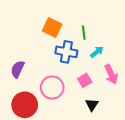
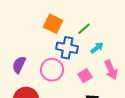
green line: (84, 33) -> (84, 29), turned 56
pink circle: (52, 88) -> (52, 70), moved

